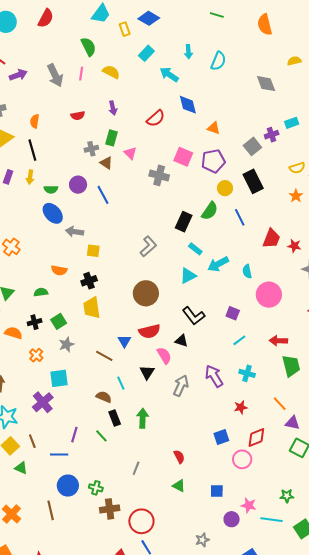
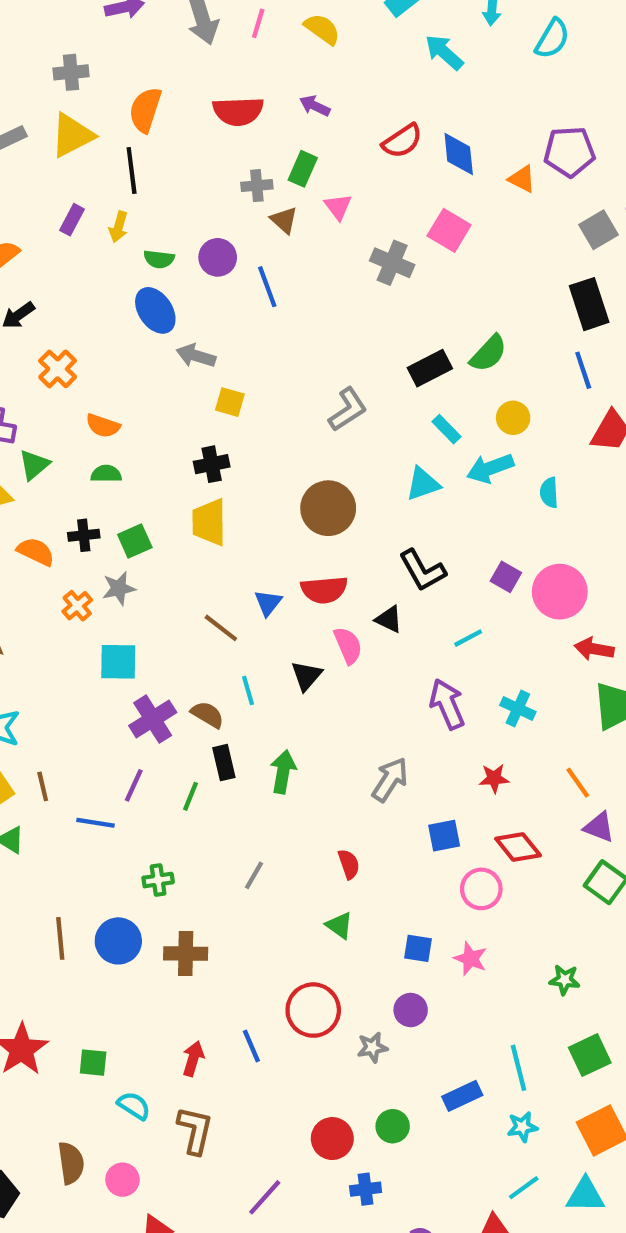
blue diamond: (188, 105) -> (459, 154), moved
purple arrow: (113, 108) -> (315, 106), turned 120
red semicircle: (78, 116) -> (238, 111), size x1.6
orange semicircle: (35, 121) -> (145, 110), size x1.5
purple pentagon: (213, 161) -> (569, 152), moved
yellow circle: (225, 188) -> (513, 418), moved
blue line: (240, 217) -> (583, 370), moved
black rectangle: (184, 222) -> (430, 368), turned 30
orange semicircle: (59, 270) -> (103, 426), moved
pink circle: (269, 295) -> (560, 592), moved
cyan line: (239, 340) -> (468, 638), moved
gray star: (66, 344) -> (119, 588), moved
gray arrow: (181, 386) -> (390, 780), moved
purple cross: (43, 402) -> (153, 719), moved
green line: (101, 436) -> (190, 796), turned 56
red diamond: (256, 437) -> (518, 847), turned 65
blue circle: (68, 486) -> (118, 941), moved
green cross: (96, 488) -> (158, 880), moved, turned -32
pink star: (249, 505) -> (470, 959), moved
purple circle: (232, 519) -> (411, 1010), moved
cyan line: (272, 520) -> (518, 1068), moved, turned 60
red circle: (141, 521) -> (313, 1010), moved

